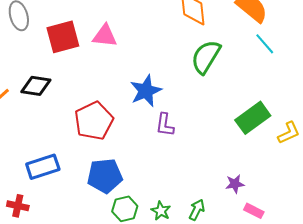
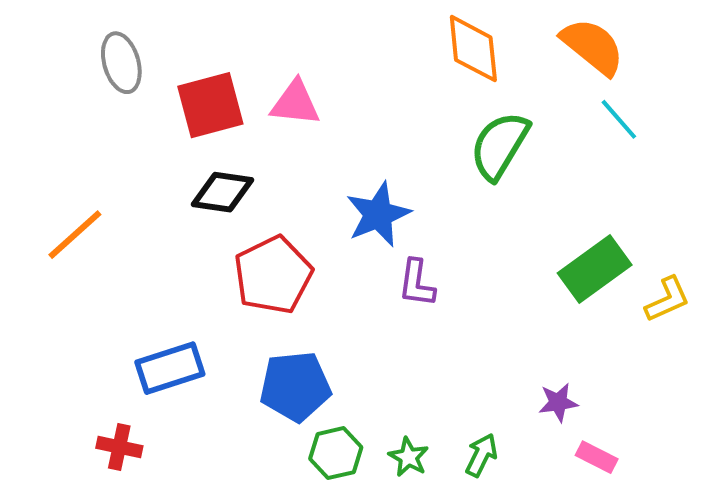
black diamond: (36, 86) -> (222, 192), moved

